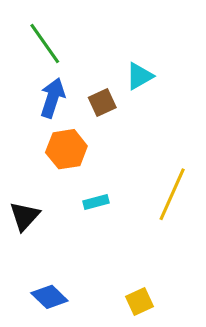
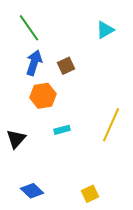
cyan triangle: (140, 76) -> (105, 30), moved

